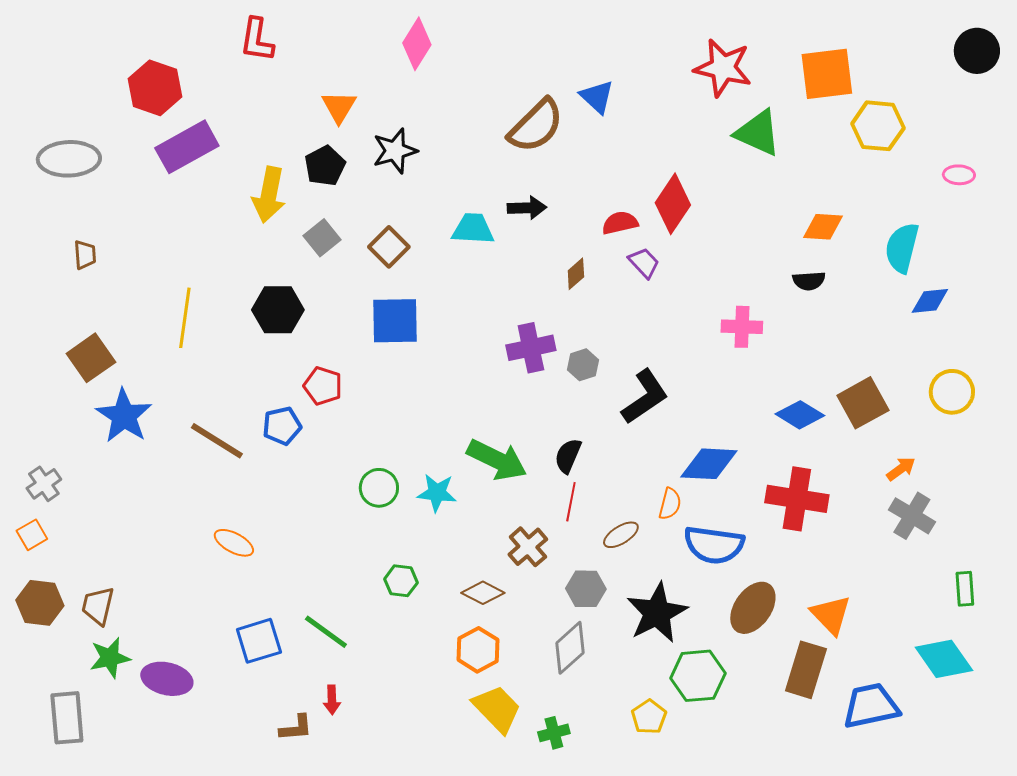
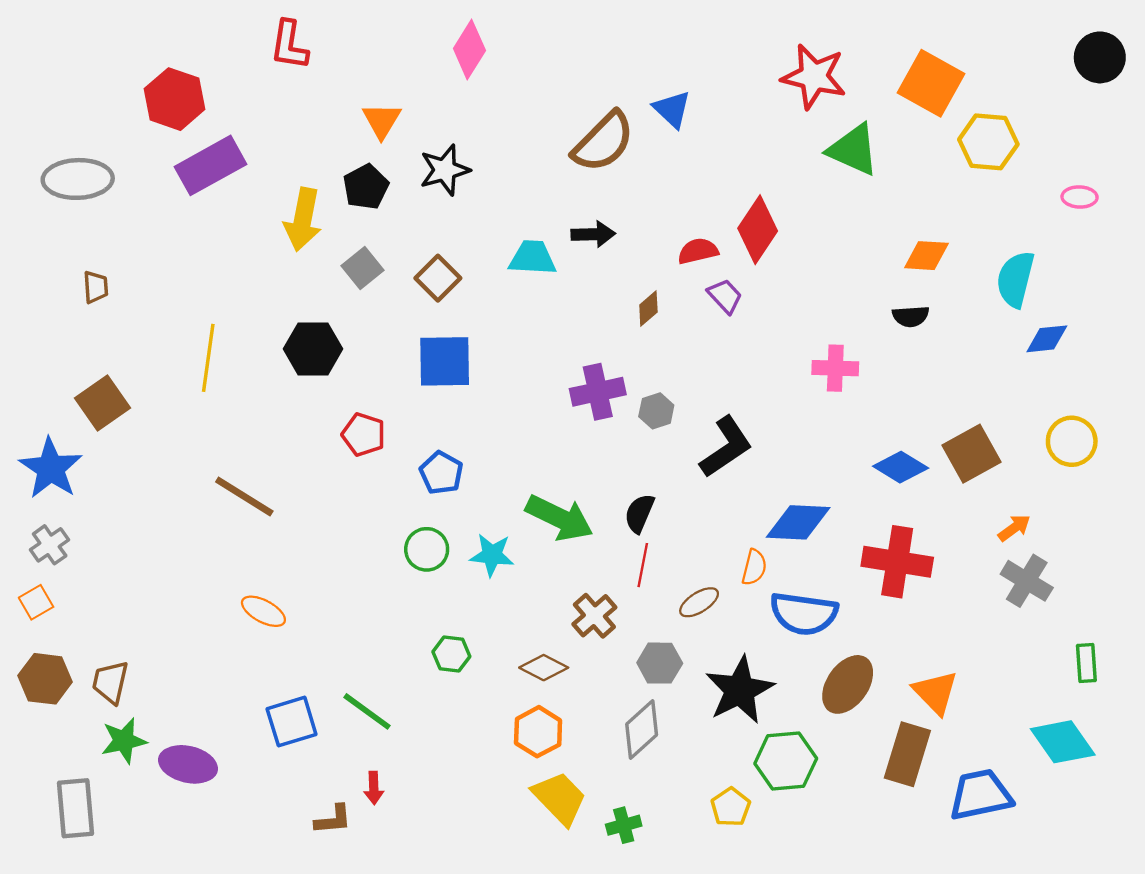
orange square: (827, 74) -> (931, 83), turned 36
blue star: (124, 416) -> (51, 468), moved
blue pentagon: (282, 426) -> (441, 473), moved, turned -30

